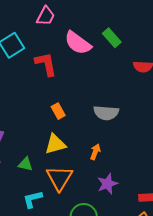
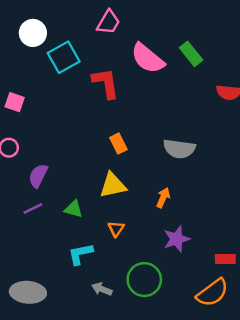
orange triangle: (59, 178) -> (116, 229), size x0.5

